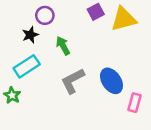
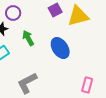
gray L-shape: (73, 81) -> (27, 83), moved
blue ellipse: (111, 81) -> (60, 48), moved

